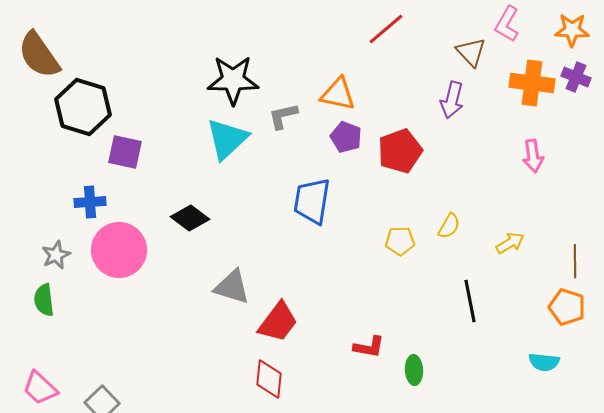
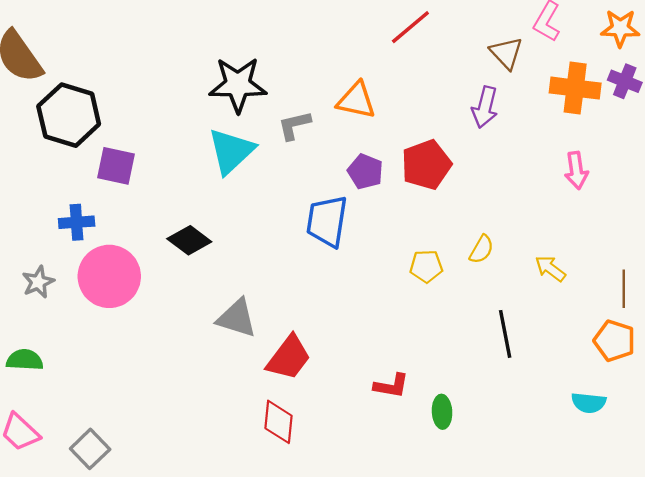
purple pentagon: (346, 137) -> (365, 171), moved
yellow arrow: (510, 243) -> (550, 269), turned -112
green semicircle: (44, 300) -> (25, 360), moved, turned 100

